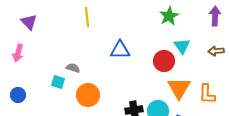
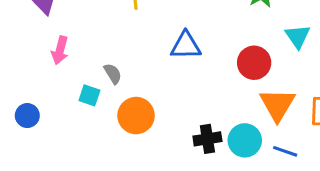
cyan triangle: (182, 46) -> (298, 36), moved
pink arrow: (18, 53) -> (60, 50), moved
gray semicircle: (73, 68) -> (113, 74), turned 40

